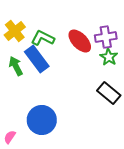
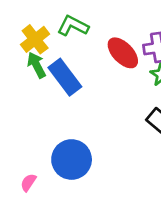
green L-shape: (43, 38) -> (73, 26), moved
green arrow: (16, 66) -> (36, 65), moved

